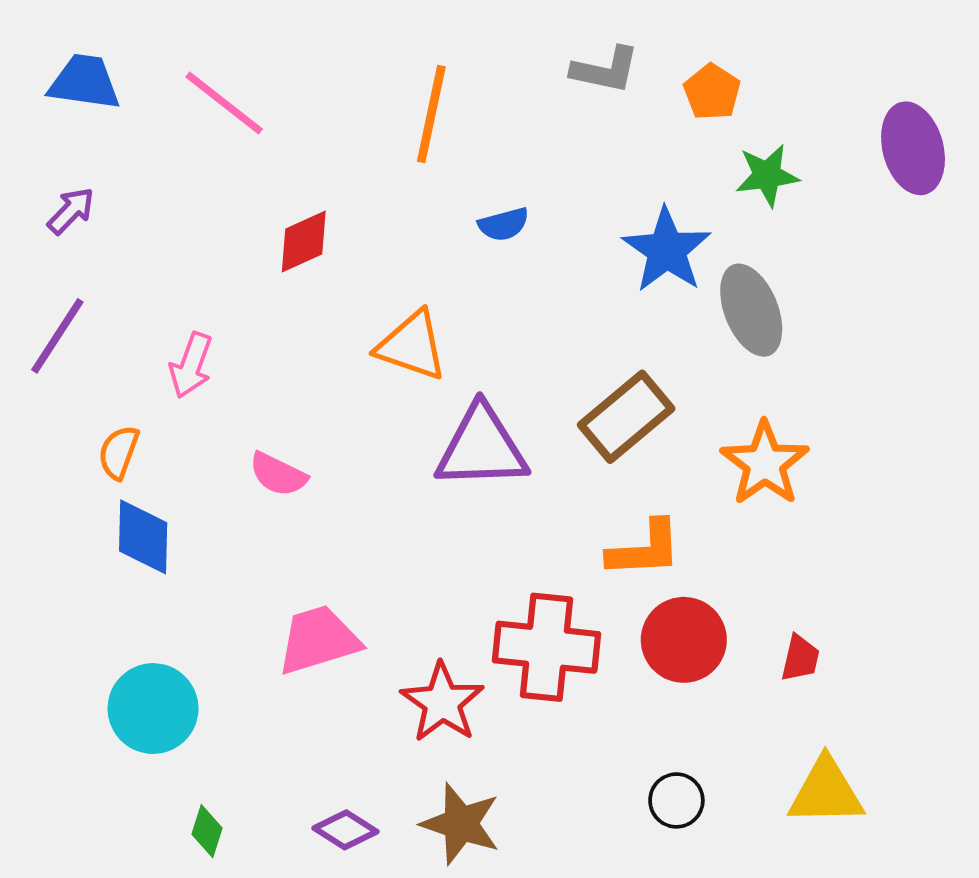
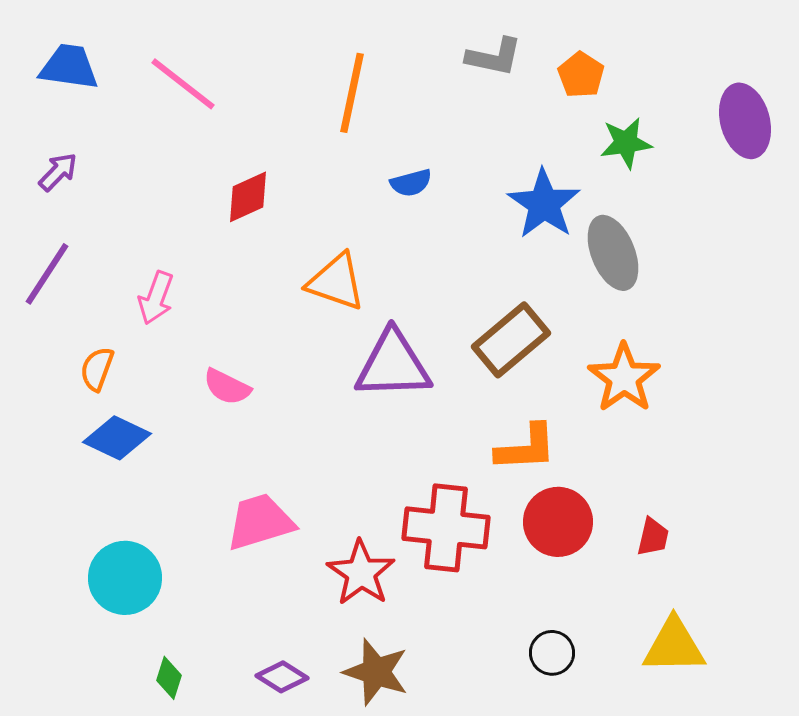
blue diamond: (143, 537) -> (117, 438), turned -66

